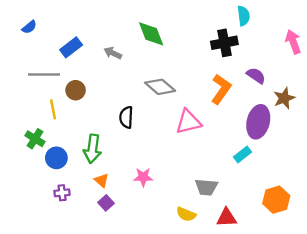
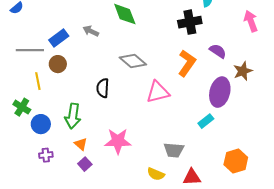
blue rectangle: (71, 47) -> (59, 38), moved
pink star: (143, 177) -> (118, 141), size x1.5

